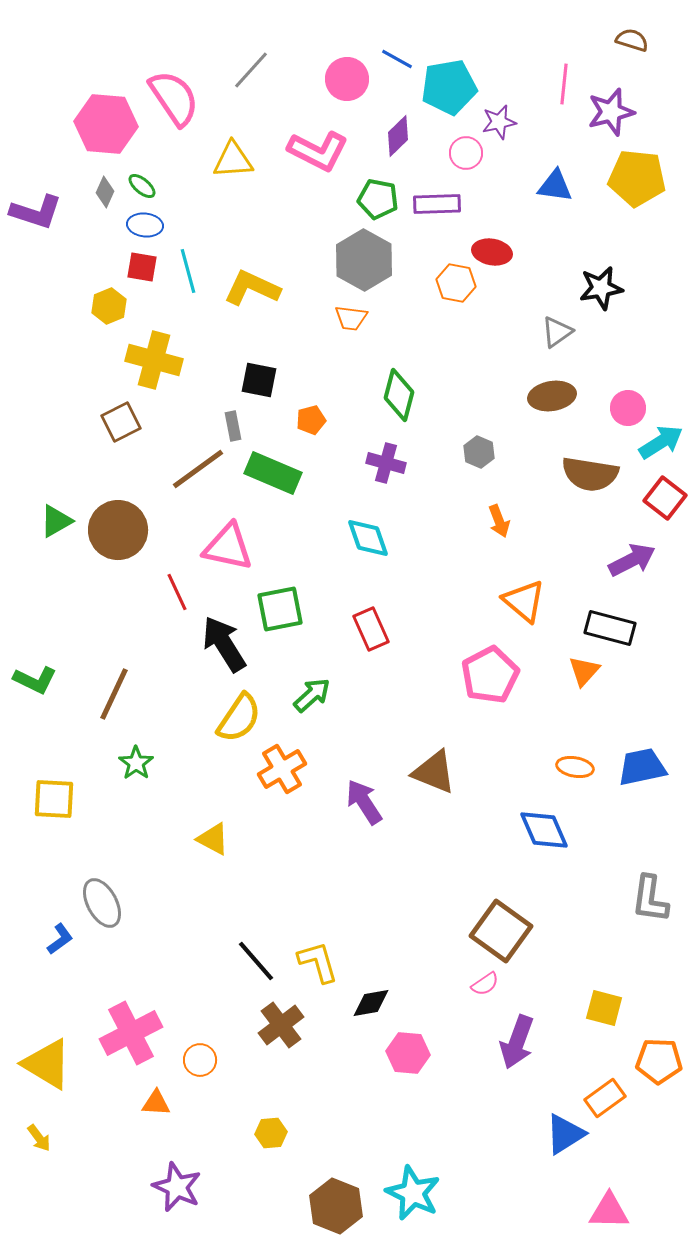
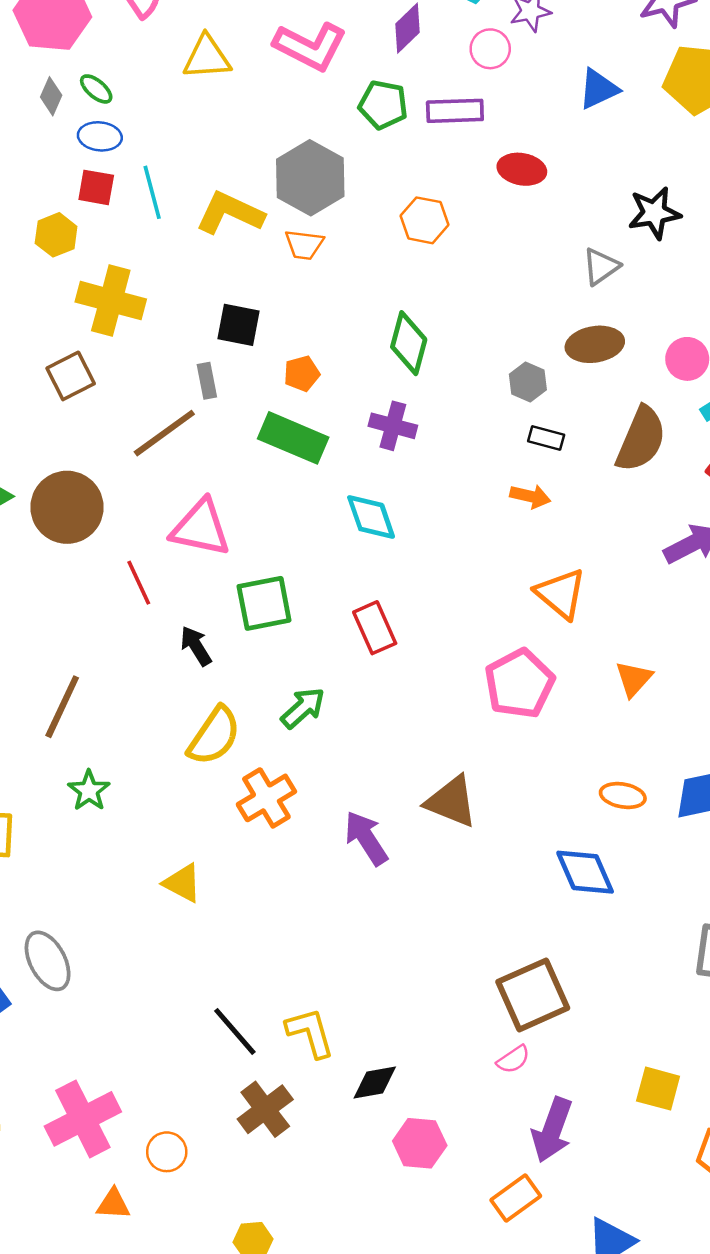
blue triangle: (555, 186) -> (598, 89), turned -33
gray hexagon: (364, 260) -> (310, 178), moved
orange hexagon: (456, 283) -> (425, 220), moved
orange trapezoid: (351, 318) -> (304, 245), moved
gray hexagon: (479, 452) -> (528, 382), moved
green rectangle: (273, 473) -> (293, 438), moved
brown semicircle: (590, 474) -> (641, 439), turned -76
orange arrow: (499, 521) -> (530, 496), turned -56
black rectangle: (610, 628) -> (546, 438), moved, size x0.6
black arrow: (224, 644) -> (196, 646), size x0.6
brown square: (501, 931) -> (533, 995), turned 30
orange rectangle: (605, 1098) -> (516, 1198), moved

